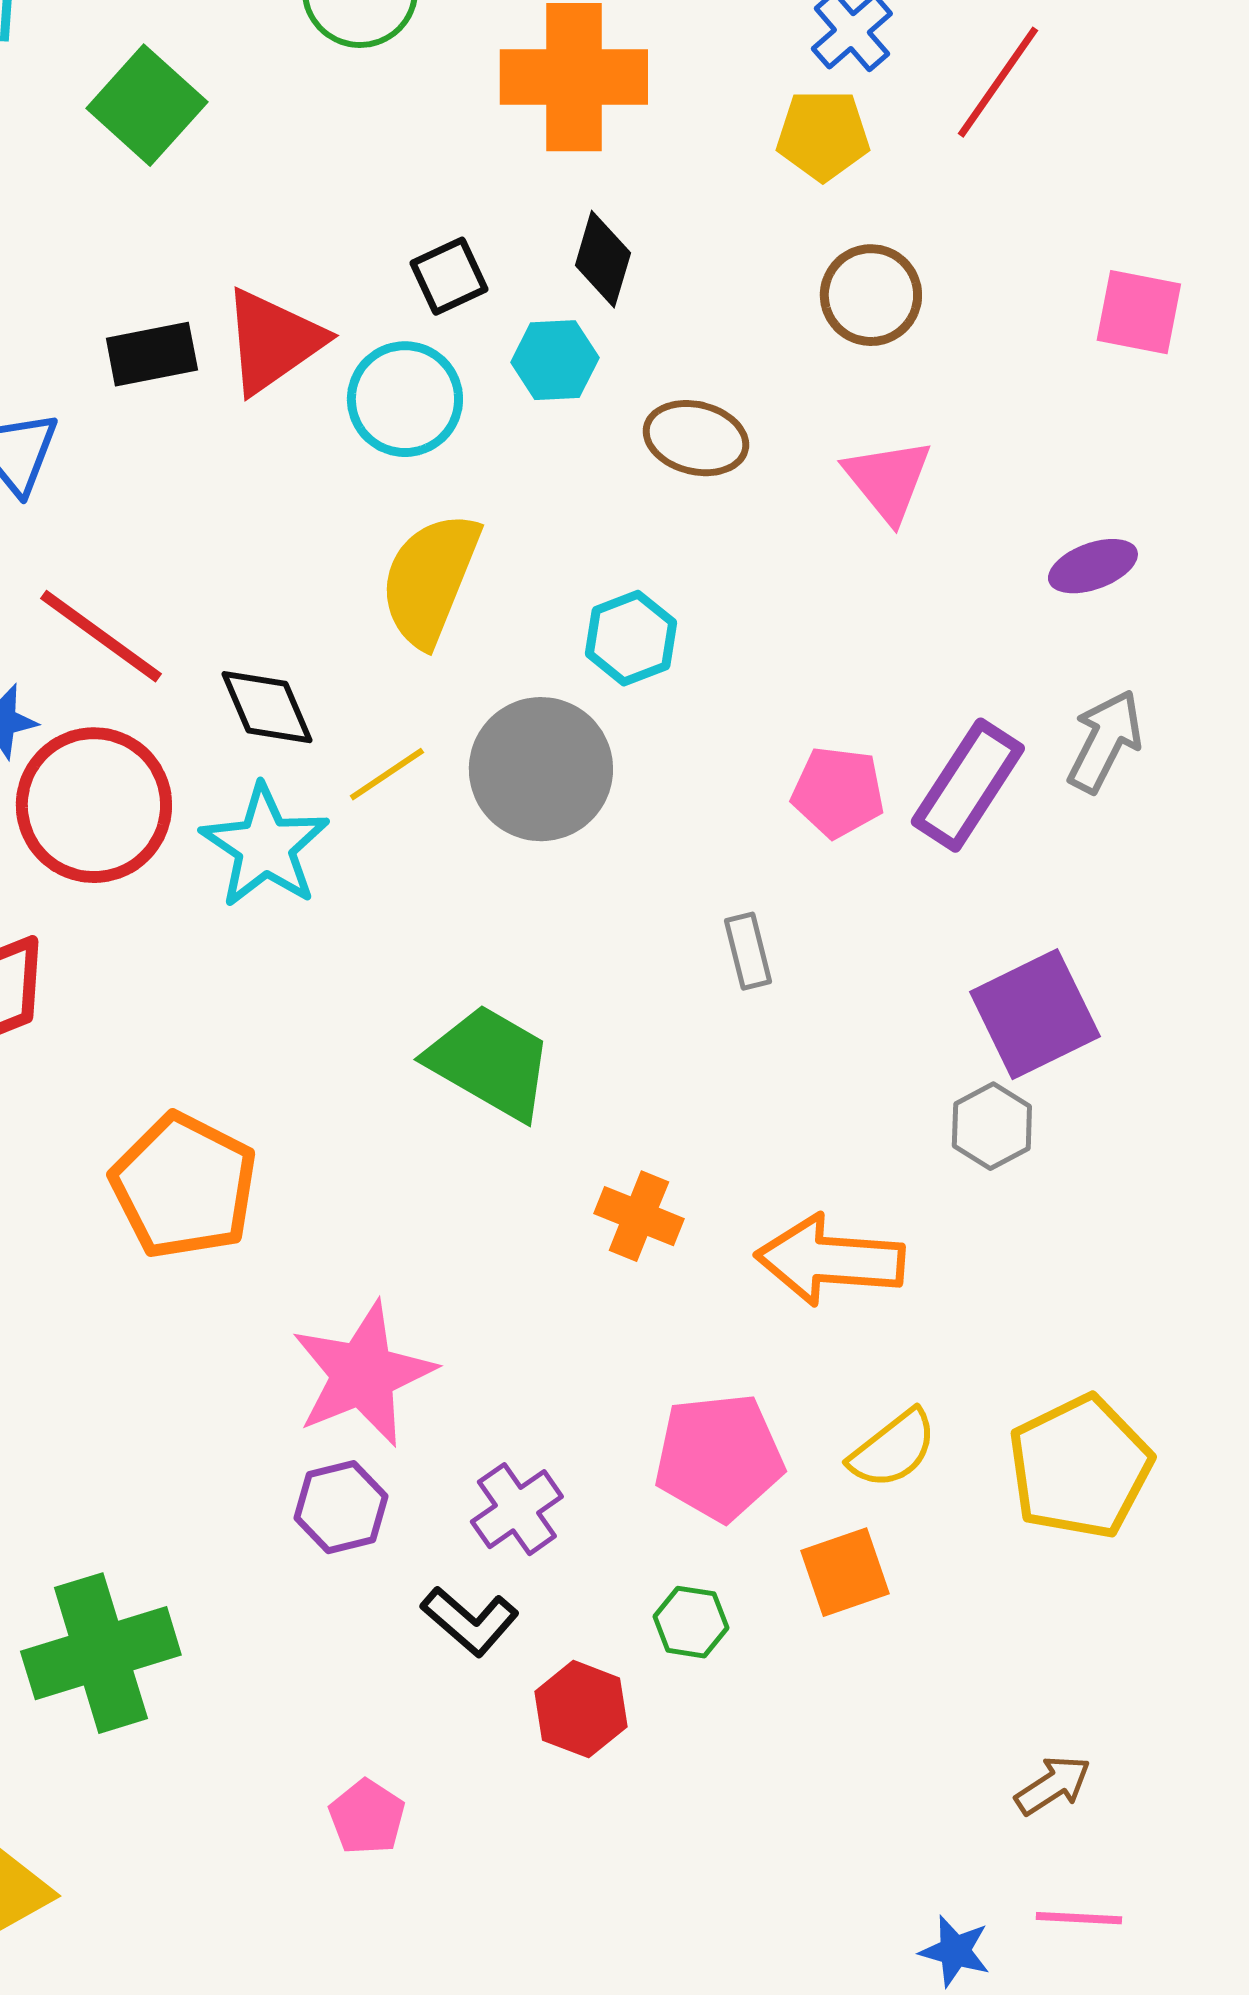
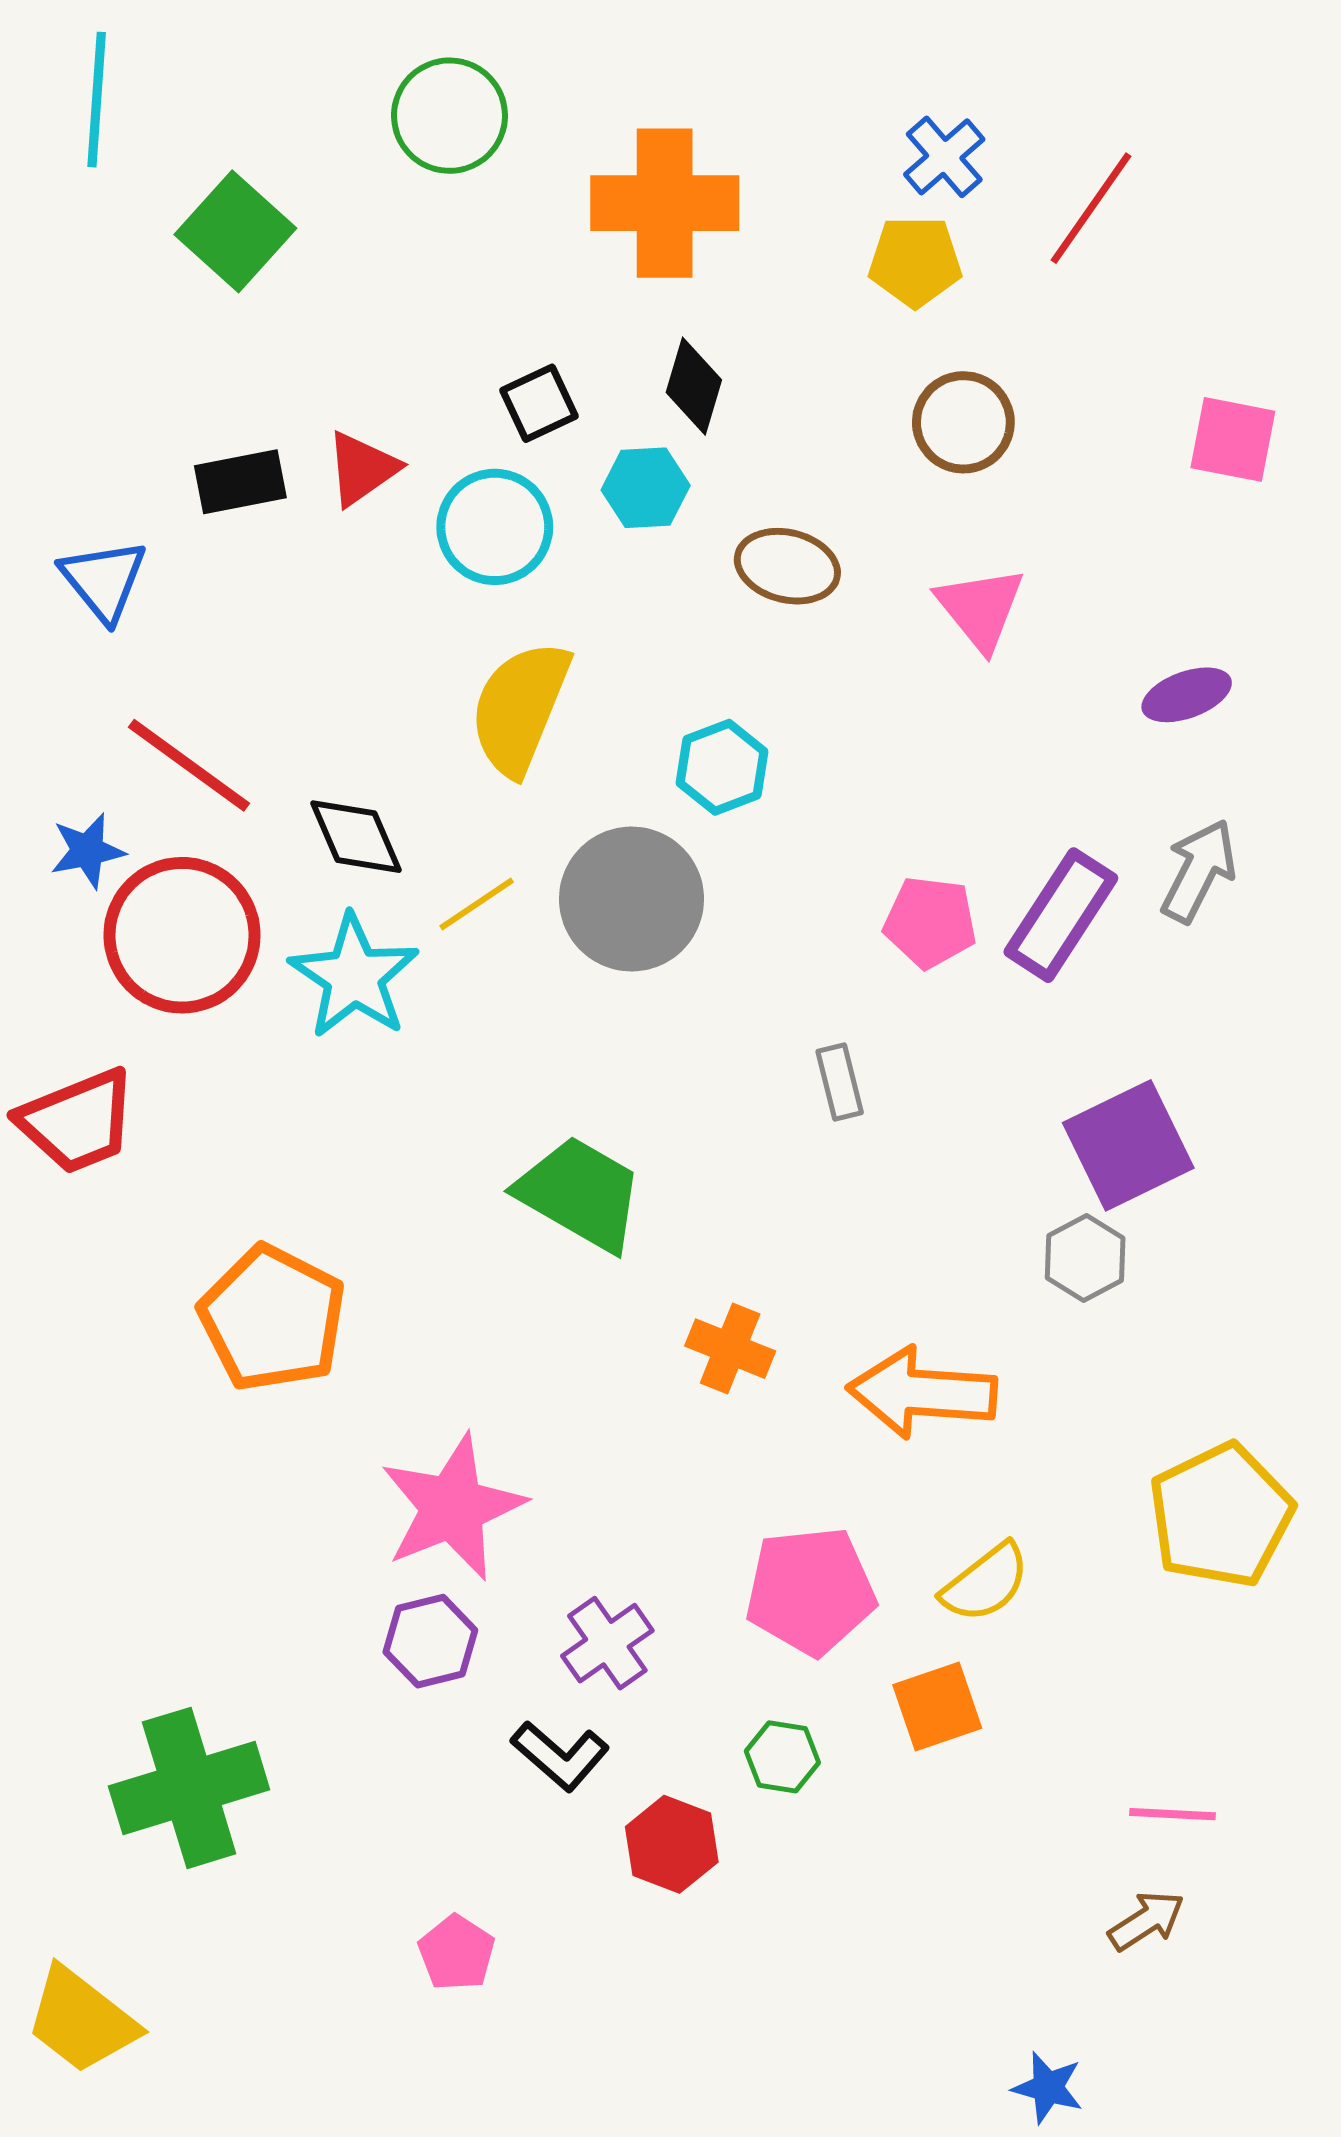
red triangle: (273, 341) -> (362, 469), size x0.7
yellow pentagon: (1080, 1467) -> (1221, 1515), moved
pink line: (1079, 1918) -> (1173, 1814), moved

